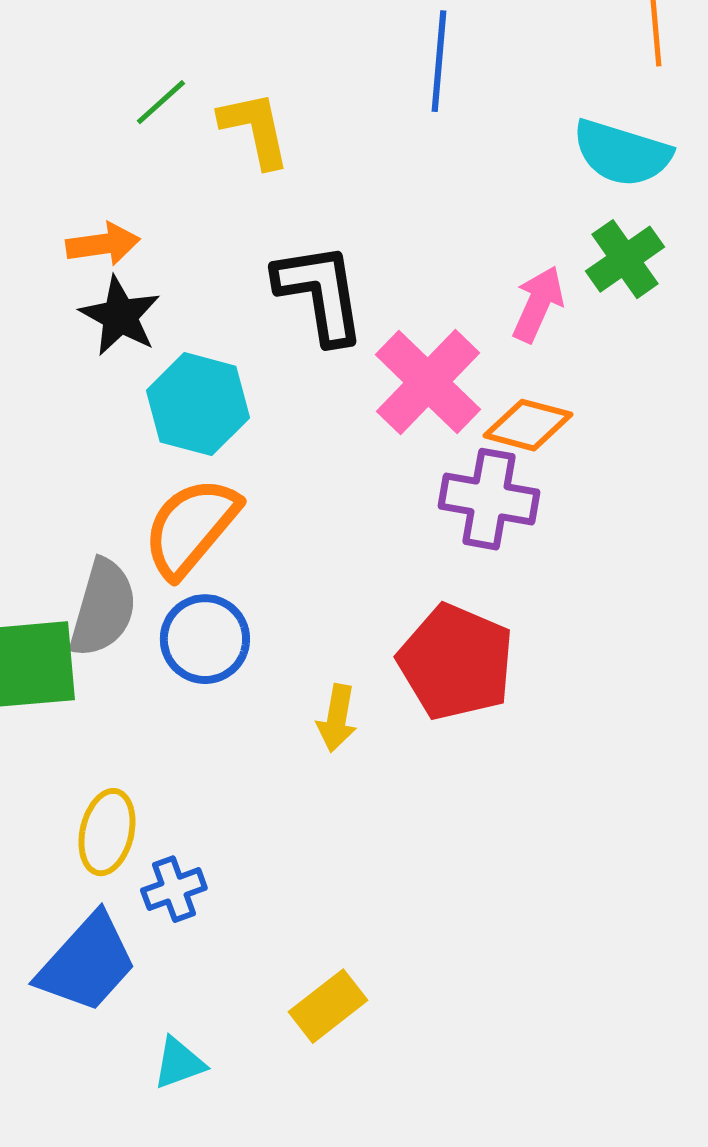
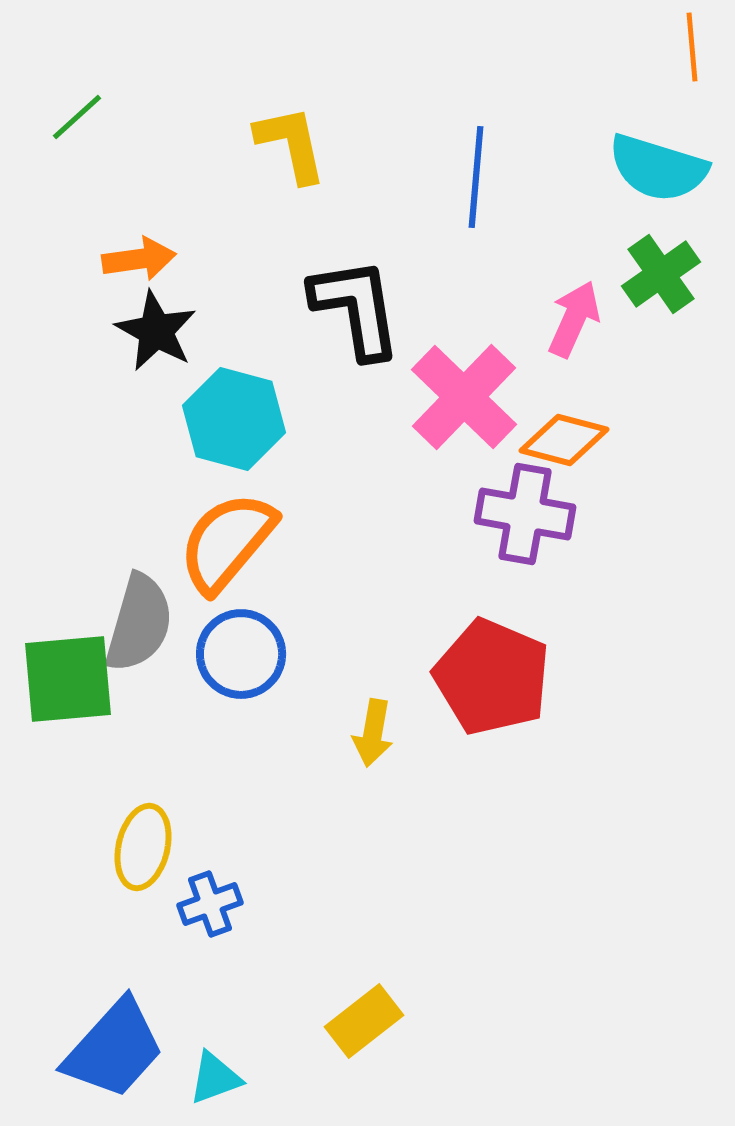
blue line: (439, 61) -> (476, 177), moved
green line: (161, 102) -> (77, 117), moved
blue trapezoid: (87, 963) -> (114, 1049), moved

